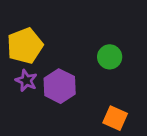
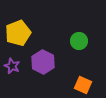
purple star: (26, 81) -> (12, 66), moved

